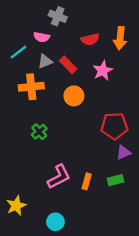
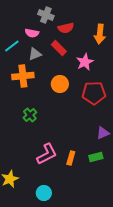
red semicircle: (90, 39) -> (66, 28), moved
red rectangle: (68, 65) -> (59, 48), moved
red pentagon: (114, 126) -> (94, 93), moved

